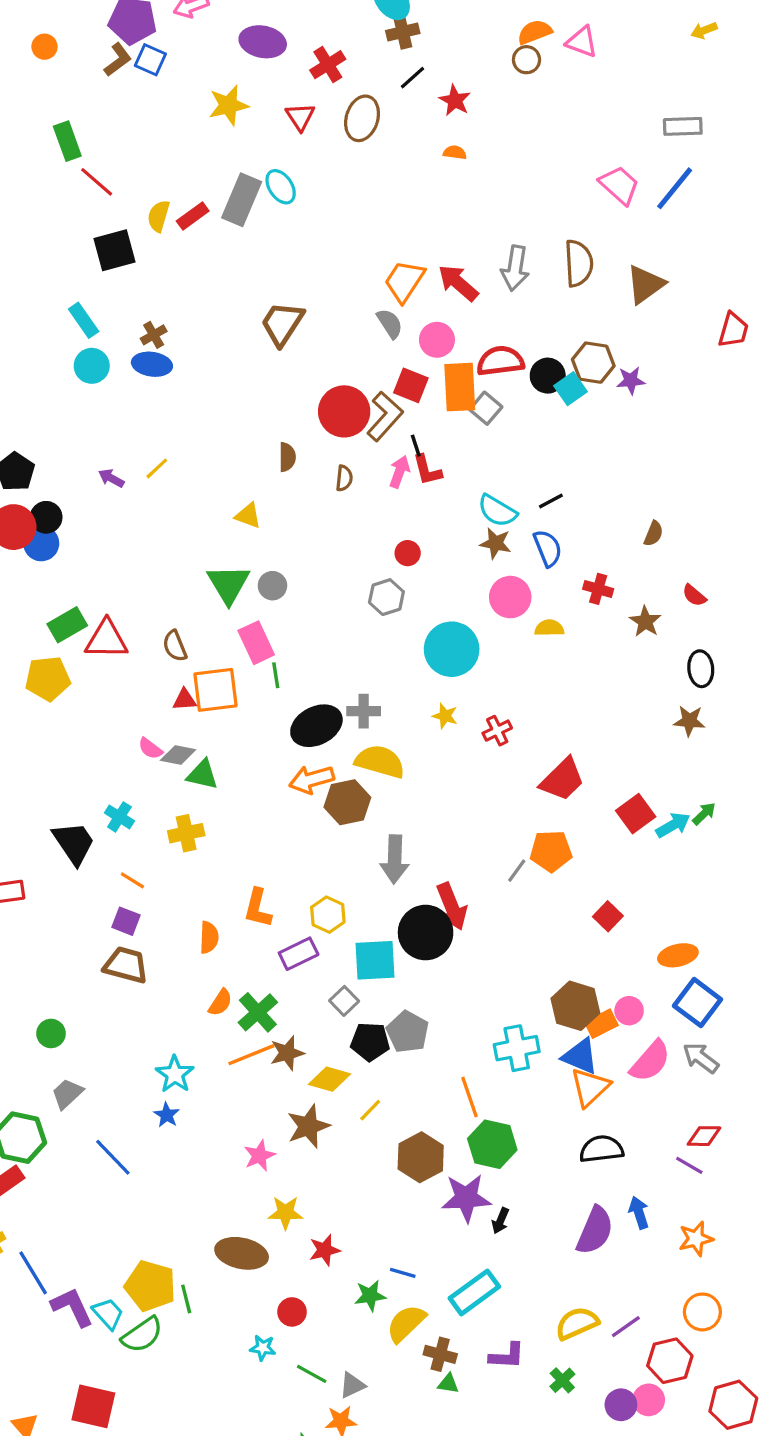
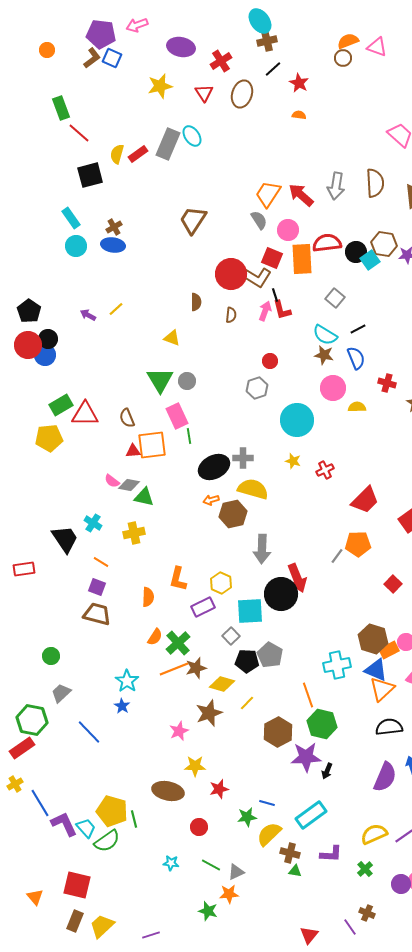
gray square: (486, 408) -> (335, 298), moved
brown L-shape: (385, 416) -> (256, 277), turned 80
orange arrow: (312, 779) -> (211, 500), size x0.6
cyan star: (263, 1348) -> (171, 863), moved

